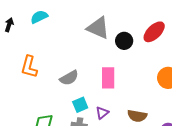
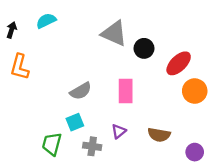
red ellipse: (154, 32) -> (179, 63), moved
orange L-shape: (29, 67) -> (20, 67), moved
cyan square: (80, 105) -> (75, 122), moved

